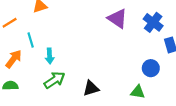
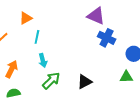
blue cross: (153, 22) -> (107, 38), moved
cyan line: (31, 40) -> (37, 37), moved, turned 40

